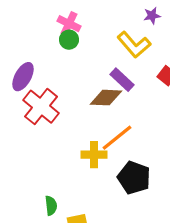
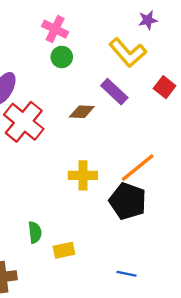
green circle: (69, 40) -> (62, 57), moved
brown diamond: (106, 98) -> (82, 112), moved, size x0.7
orange line: (117, 138) -> (138, 168), moved

